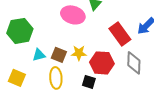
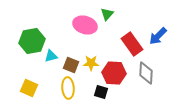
cyan triangle: (39, 55) -> (51, 56), moved

